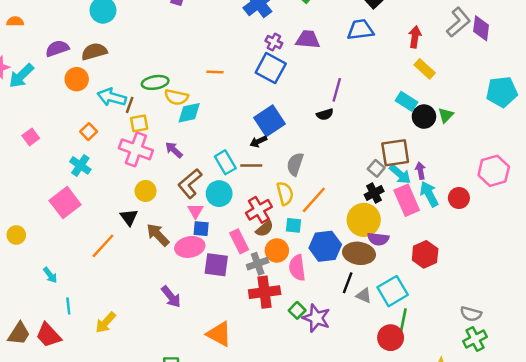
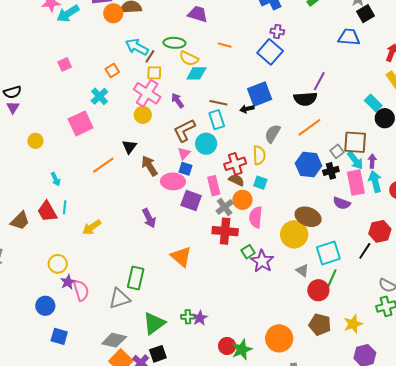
purple trapezoid: (308, 39) -> (198, 14), moved
purple cross: (274, 42) -> (277, 32), turned -32
orange circle: (77, 79) -> (113, 13), moved
black semicircle: (325, 114) -> (305, 99), size x1.6
brown line: (251, 165) -> (218, 103), moved
yellow circle: (146, 191) -> (143, 115), moved
orange line: (314, 200) -> (309, 127), moved
yellow circle: (364, 220) -> (294, 234), moved
brown semicircle: (265, 229) -> (236, 180), turned -126
purple semicircle: (378, 239) -> (342, 203), moved
blue hexagon: (325, 246) -> (308, 165), moved
red hexagon: (425, 254) -> (380, 231), moved
gray cross: (258, 264) -> (225, 207), turned -30
black line: (348, 283) -> (365, 251), moved
gray triangle: (364, 296) -> (302, 270), moved
red trapezoid: (48, 335) -> (47, 211), moved

